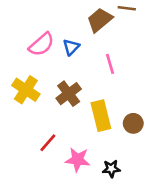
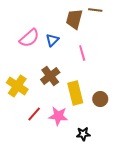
brown trapezoid: (100, 20) -> (74, 19), turned -35
yellow cross: (26, 90) -> (17, 86), moved
pink star: (78, 160) -> (58, 116), moved

